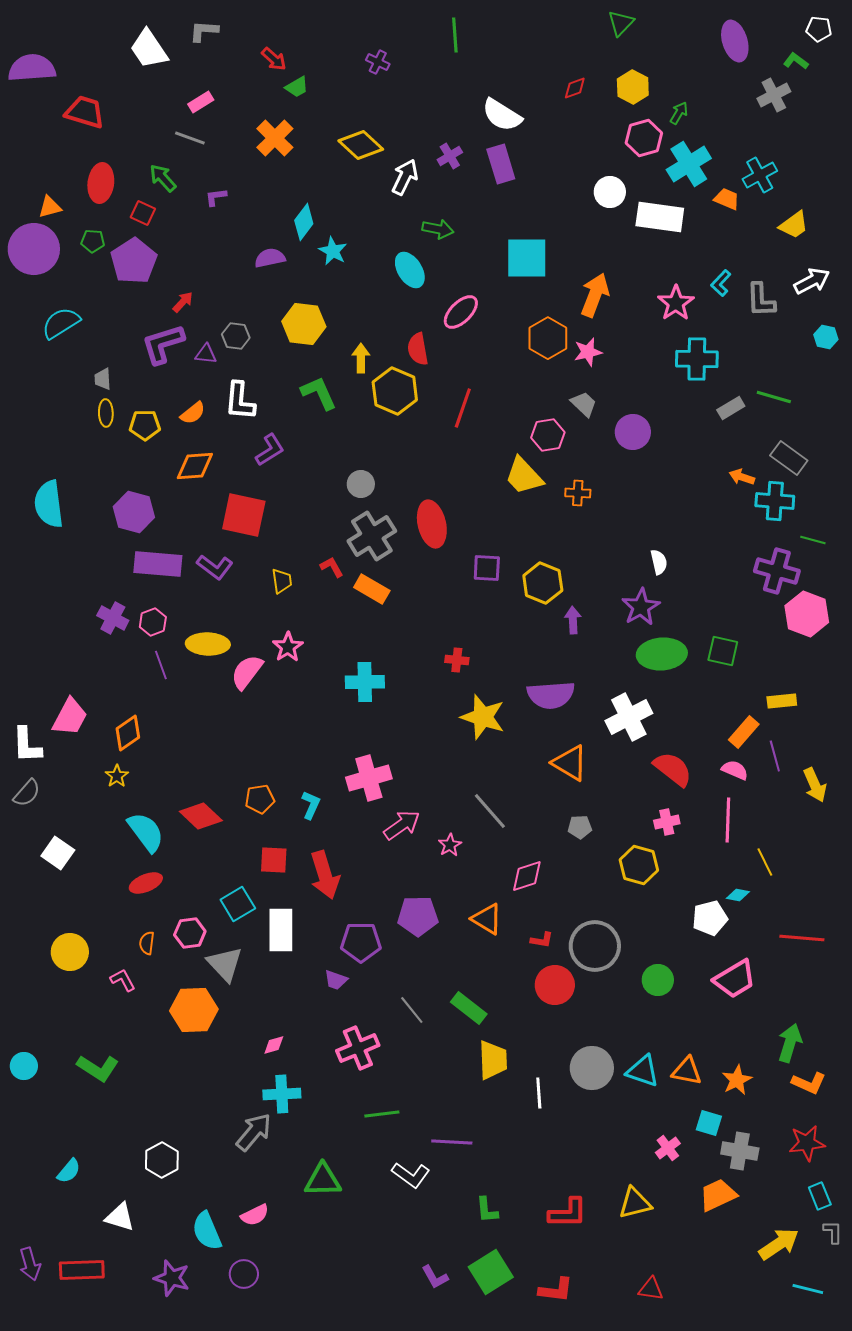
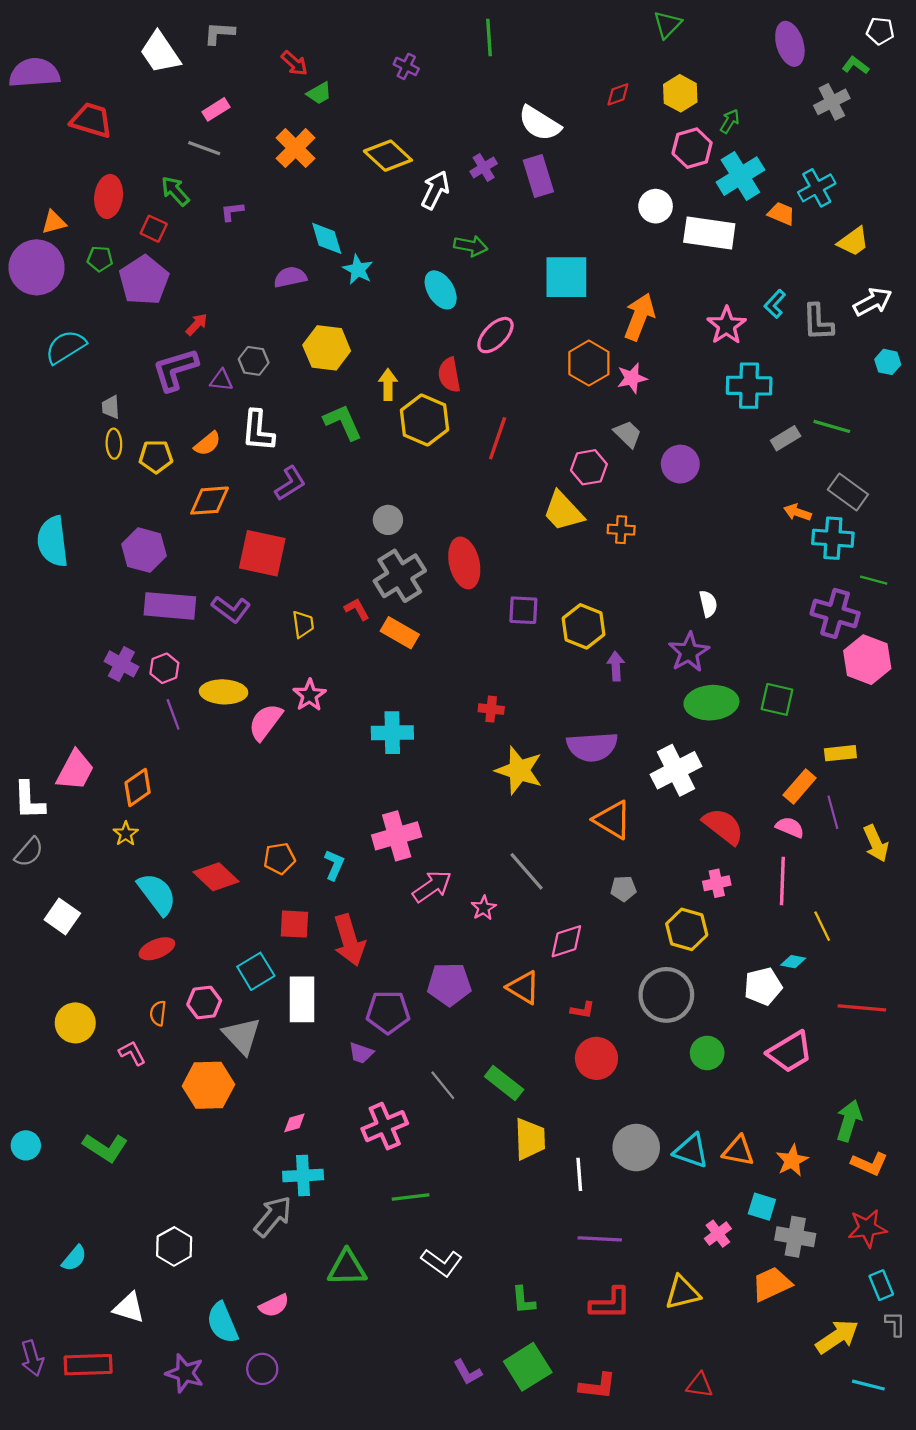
cyan diamond: (304, 222) -> (327, 238), turned -54
gray circle: (595, 946) -> (666, 995), moved
purple line: (452, 1142) -> (600, 1239), moved

